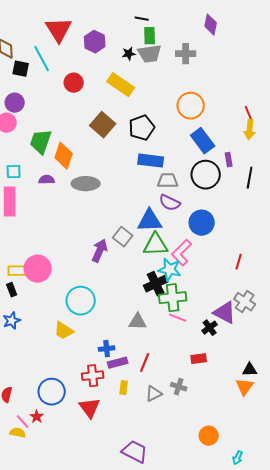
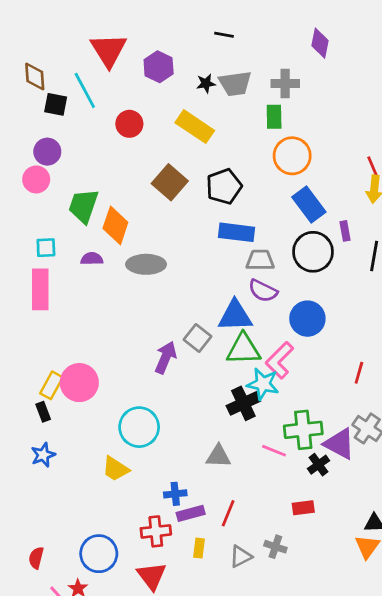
green rectangle: (150, 36) -> (274, 117), moved
yellow rectangle: (18, 271) -> (51, 385), turned -60
green cross: (173, 298) -> (303, 430), moved

